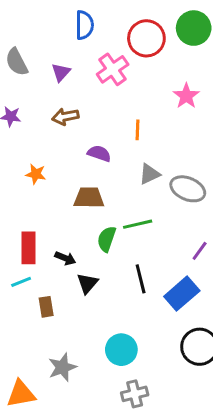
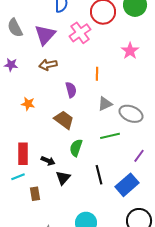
purple triangle: (61, 72) -> (45, 35), size x1.6
purple semicircle: (99, 153) -> (71, 90), turned 56
brown trapezoid: (89, 198) -> (64, 120), turned 35
green line: (138, 224) -> (110, 136), moved

